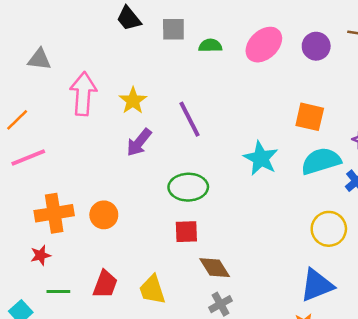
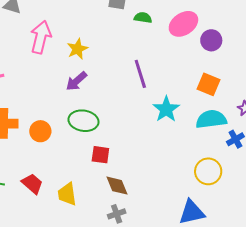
purple circle: (316, 46) -> (211, 40), moved
purple line: (190, 119) -> (140, 74), moved
green ellipse: (188, 187) -> (83, 121), moved
red trapezoid: (105, 284) -> (32, 184), turned -80

